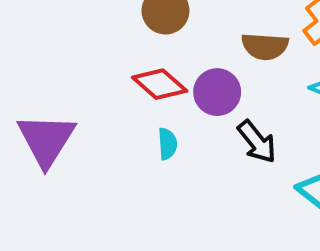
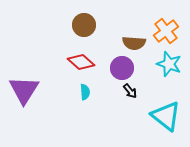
purple circle: (217, 92) -> (122, 68), moved
black arrow: (257, 142) -> (130, 91), size x0.7

